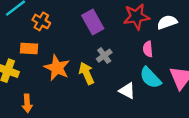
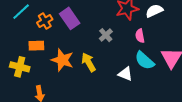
orange cross: (41, 21) -> (45, 21), turned 35
purple rectangle: (93, 22) -> (70, 18), moved
gray cross: (104, 56) -> (106, 35), moved

